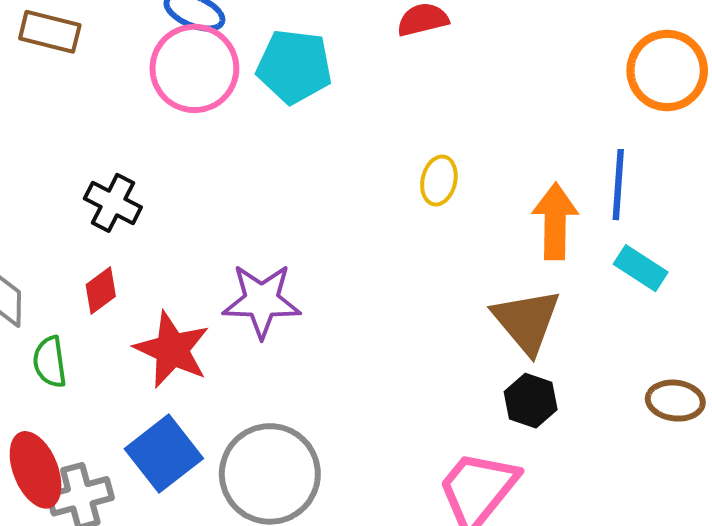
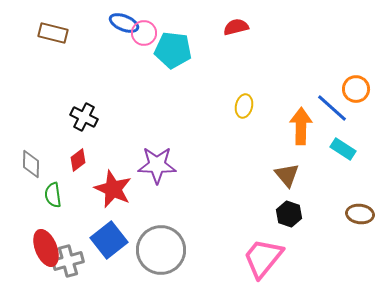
pink circle: (194, 68) -> (144, 33), moved, size x0.6
orange circle: (667, 70) -> (356, 89), moved, size x0.7
blue line: (618, 185) -> (332, 108), turned -52
brown triangle: (527, 321) -> (287, 175), size x0.7

